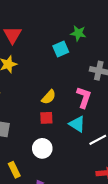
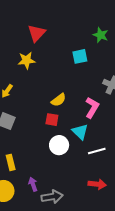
green star: (78, 33) -> (101, 35), moved
white circle: (42, 148) -> (59, 145), moved

